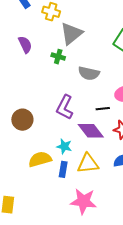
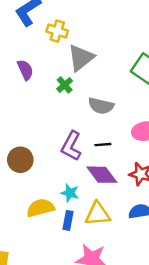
green cross: (58, 57) -> (65, 85), turned 32
black line: (103, 109) -> (103, 145), moved

